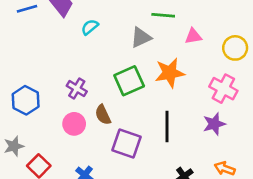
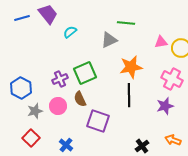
pink triangle: (193, 36) -> (161, 42), moved
green square: (129, 81) -> (85, 73), moved
purple cross: (77, 89) -> (60, 79), turned 35
black line: (167, 127) -> (129, 95), moved
gray star: (14, 146) -> (35, 111), moved

